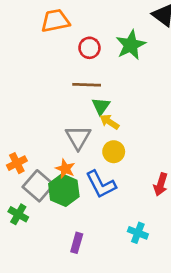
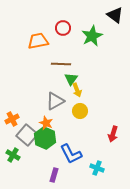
orange trapezoid: (55, 21) -> (38, 41), moved
red circle: (89, 48) -> (63, 28), moved
yellow arrow: (109, 122) -> (77, 90), turned -144
gray triangle: (78, 137) -> (55, 101), turned 30
blue L-shape: (101, 184) -> (71, 154), moved

